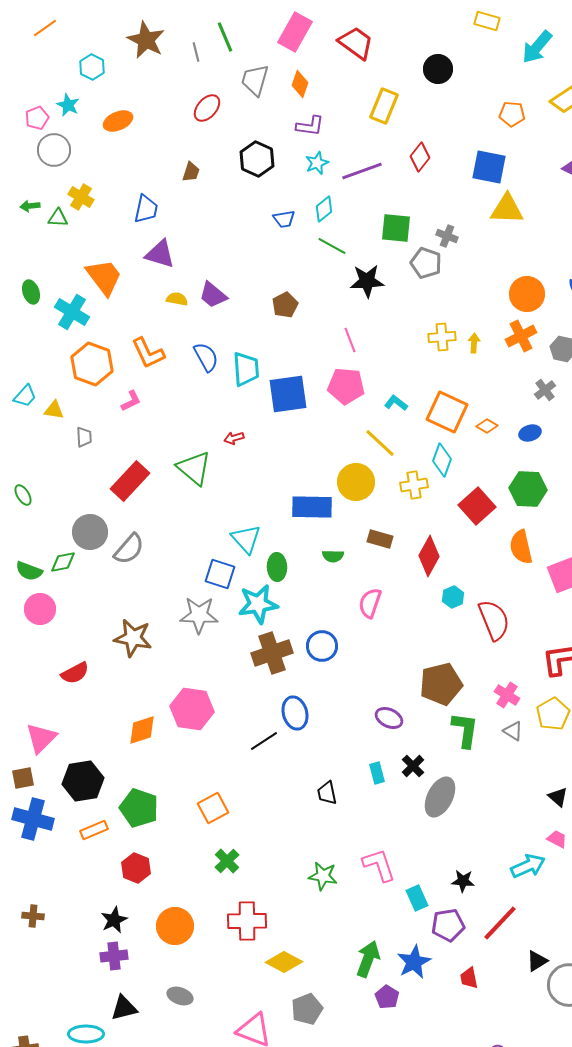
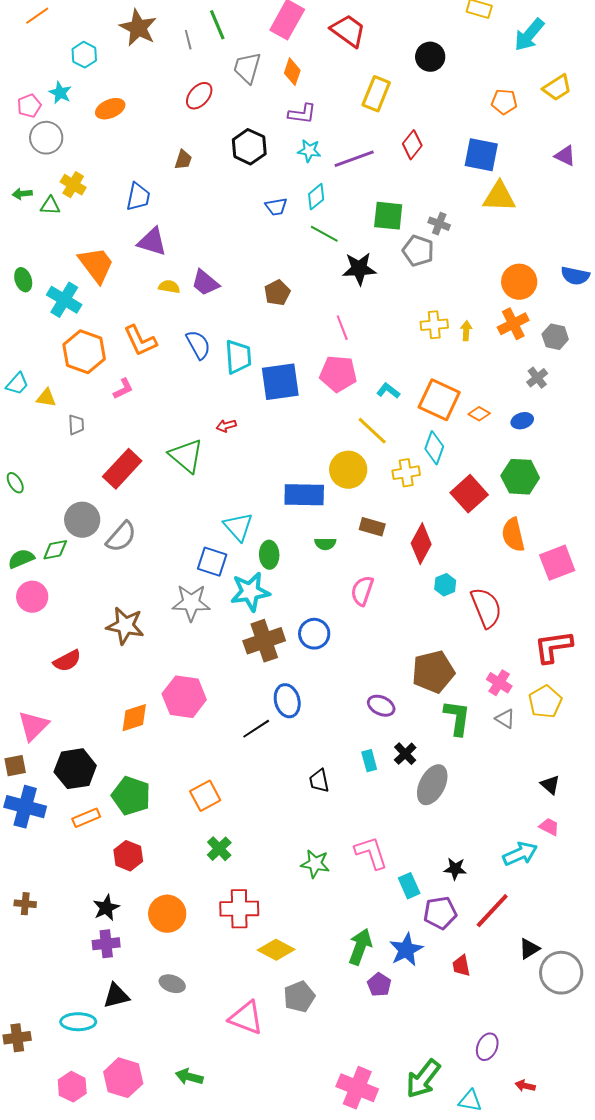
cyan star: (317, 163) -> (309, 151), turned 30
green semicircle: (29, 571) -> (21, 559), turned 136

